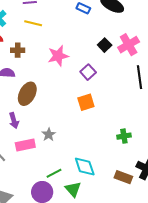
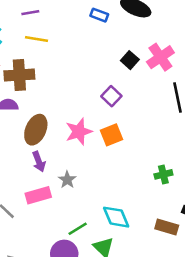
brown cross: (18, 50) -> (19, 75), size x1.6
pink star: (58, 56) -> (79, 132), moved
purple arrow: (14, 121) -> (39, 162), moved

